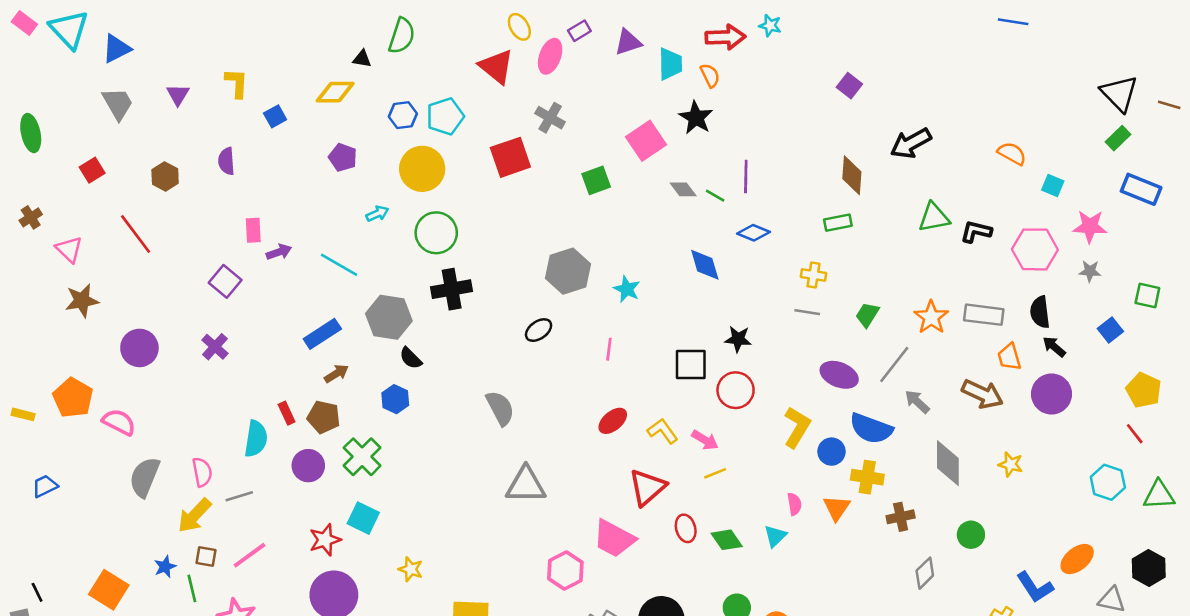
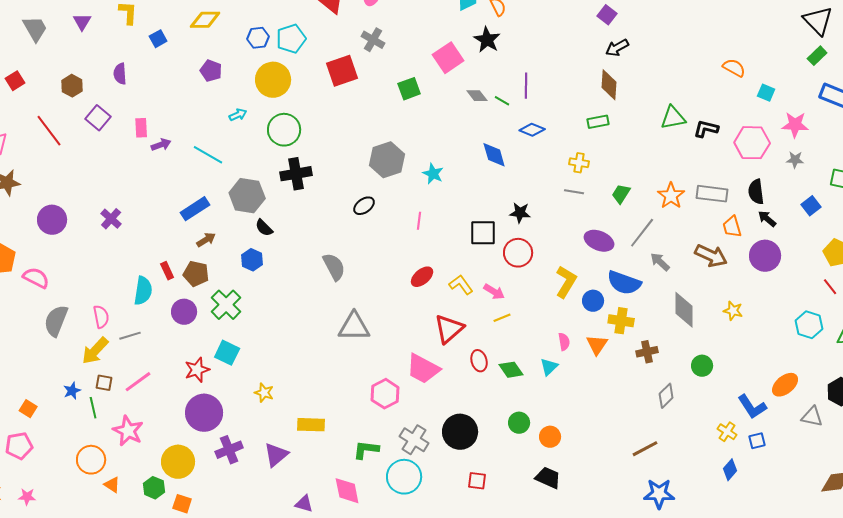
black arrow: (911, 143) -> (617, 48), moved, size x0.7
purple square: (225, 281) -> (98, 118), moved
orange square: (109, 590) -> (28, 409), size x0.6

